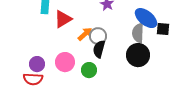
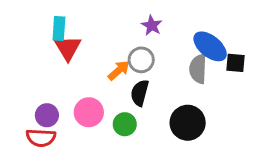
red triangle: (63, 19) -> (68, 48), moved, turned -30
gray circle: (98, 36) -> (141, 60), moved
black circle: (138, 55) -> (188, 123), moved

